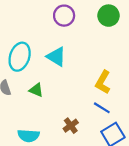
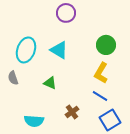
green circle: (109, 16) -> (106, 45), moved
green triangle: (36, 90) -> (50, 83), moved

